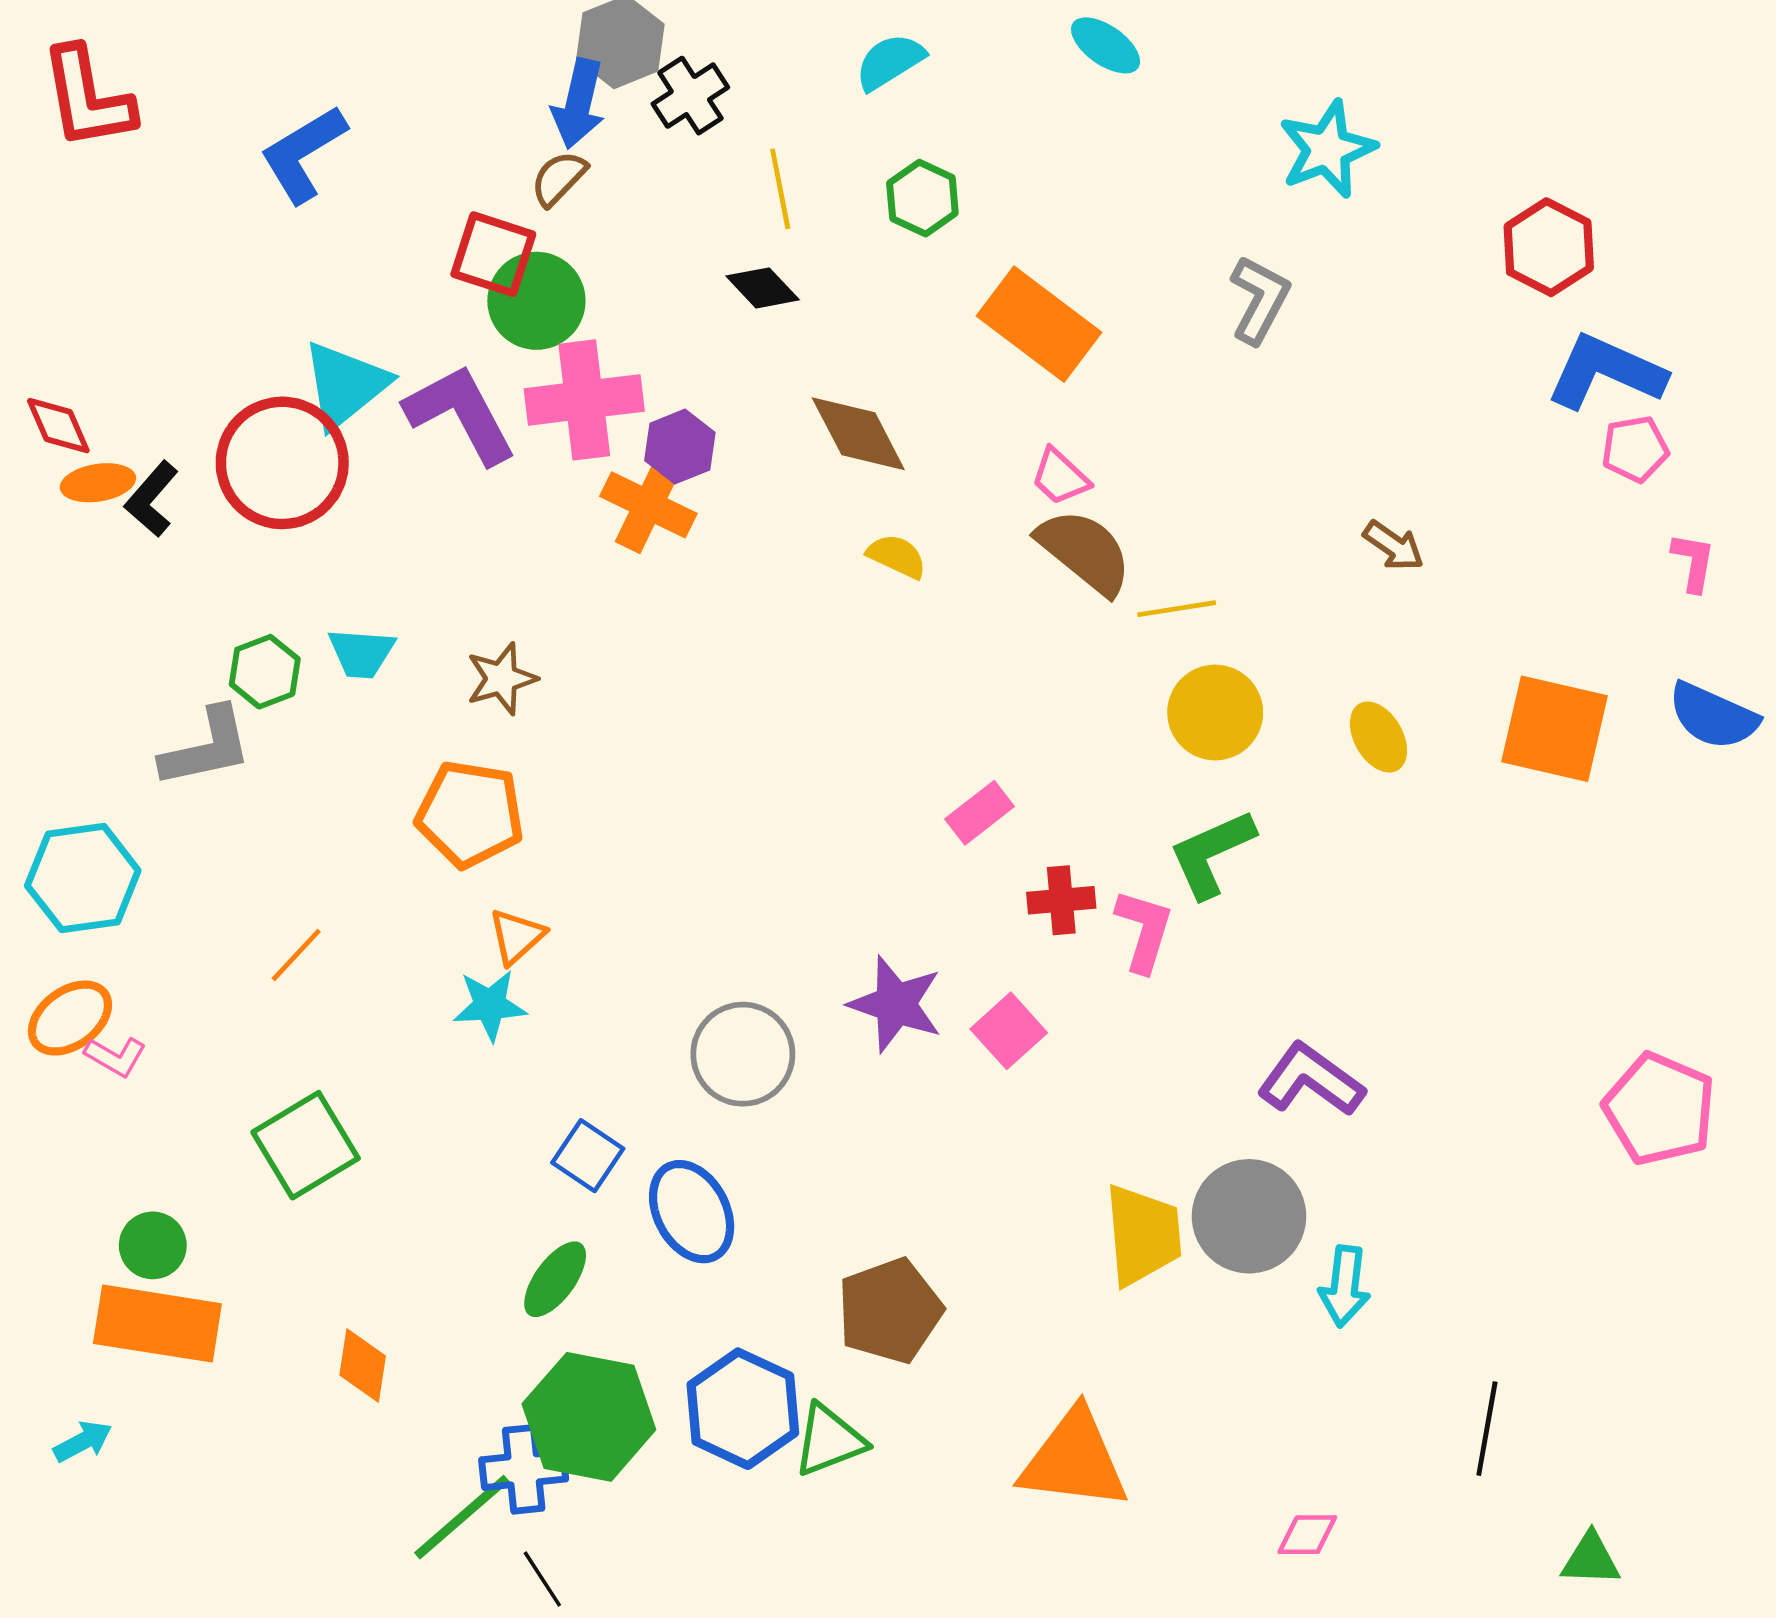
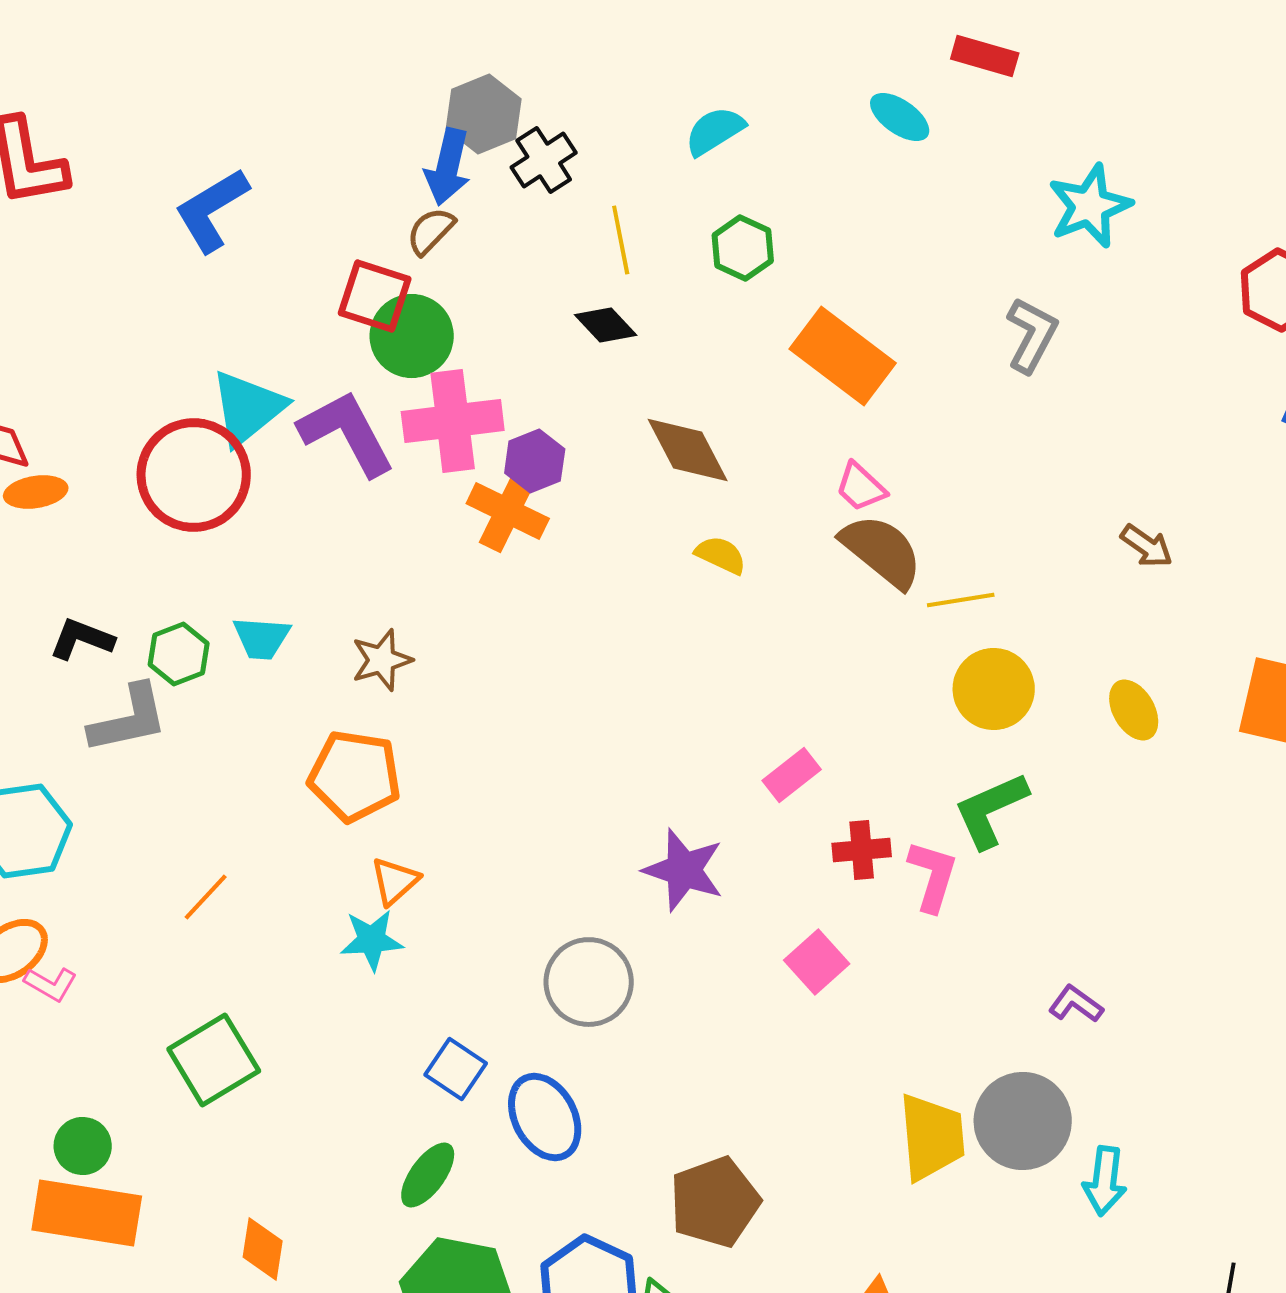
black L-shape: (152, 499) -> (82, 639), moved, turned 70
purple star: (896, 1004) -> (684, 870), moved
purple L-shape: (1311, 1080) -> (1076, 1004), size x0.6

